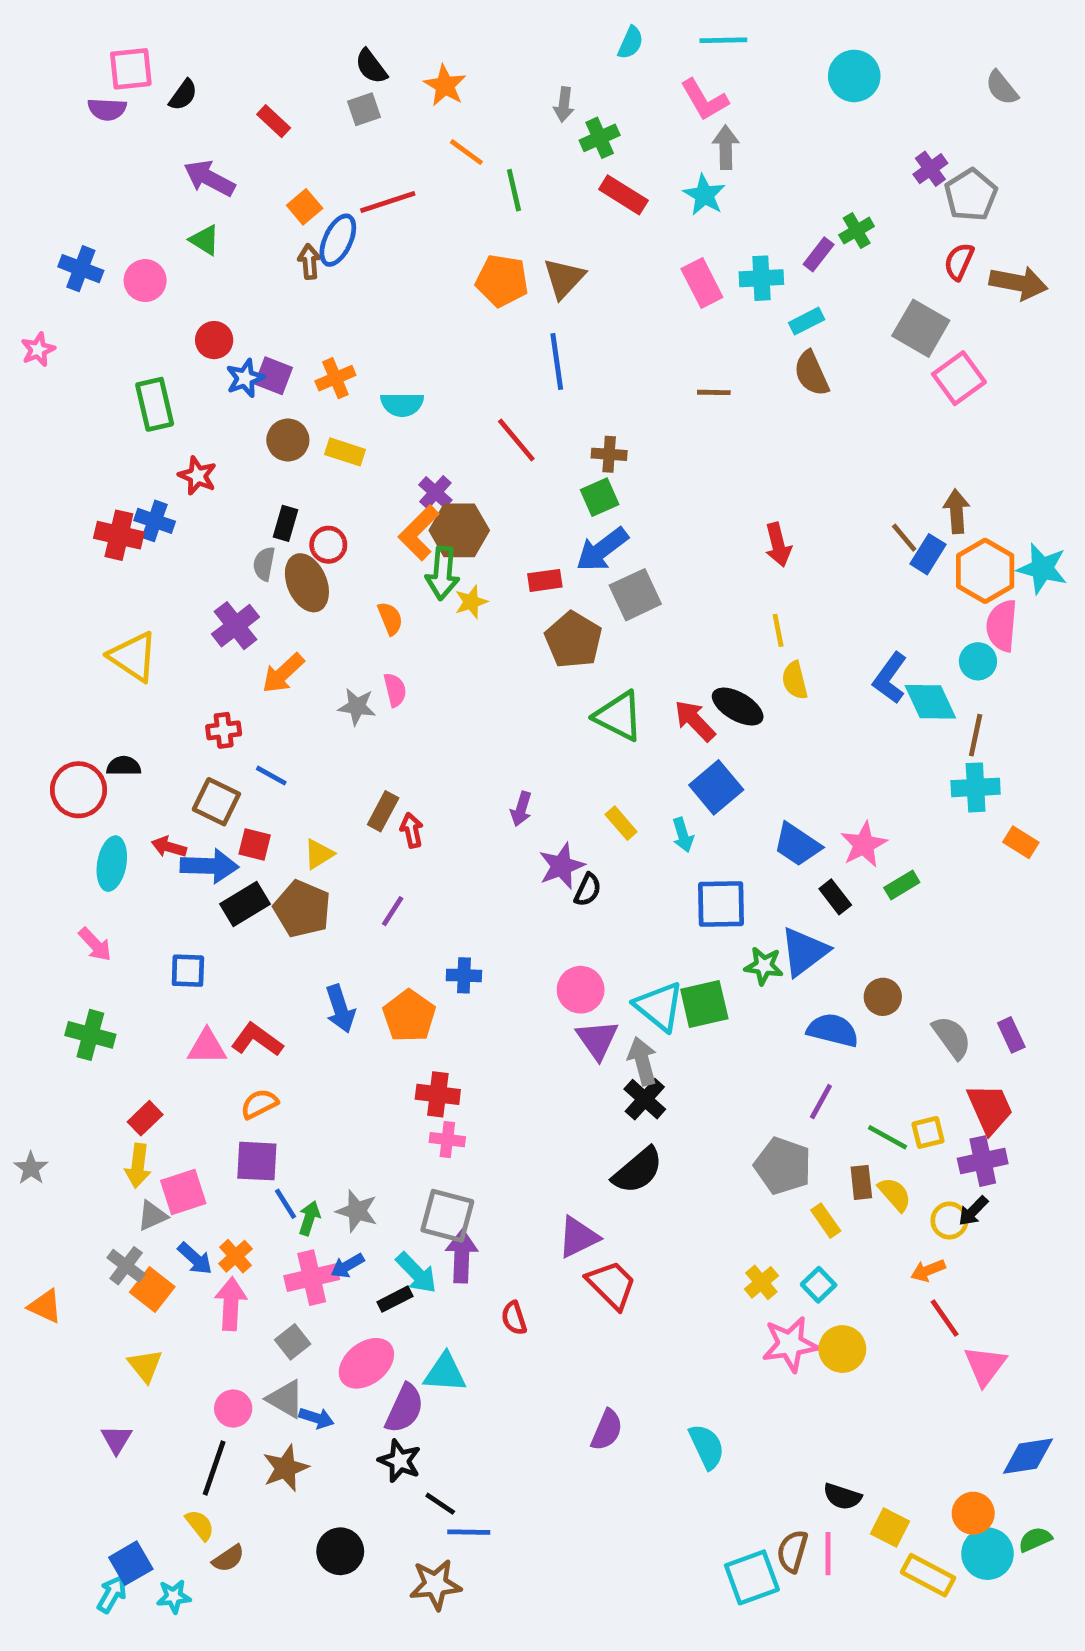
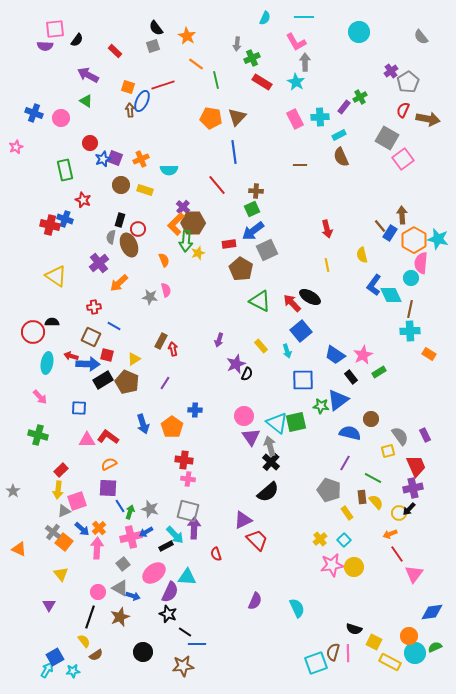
orange square: (305, 207) -> (128, 87), turned -32
yellow semicircle: (795, 680) -> (362, 255), moved
yellow square: (928, 1132) -> (388, 451), moved

